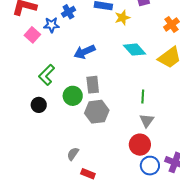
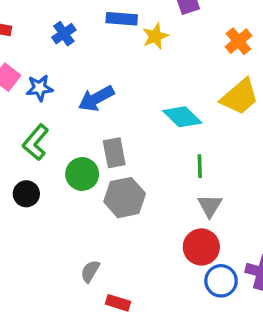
blue star: (51, 25) -> (40, 88), moved
cyan diamond: (135, 50) -> (182, 117), moved

